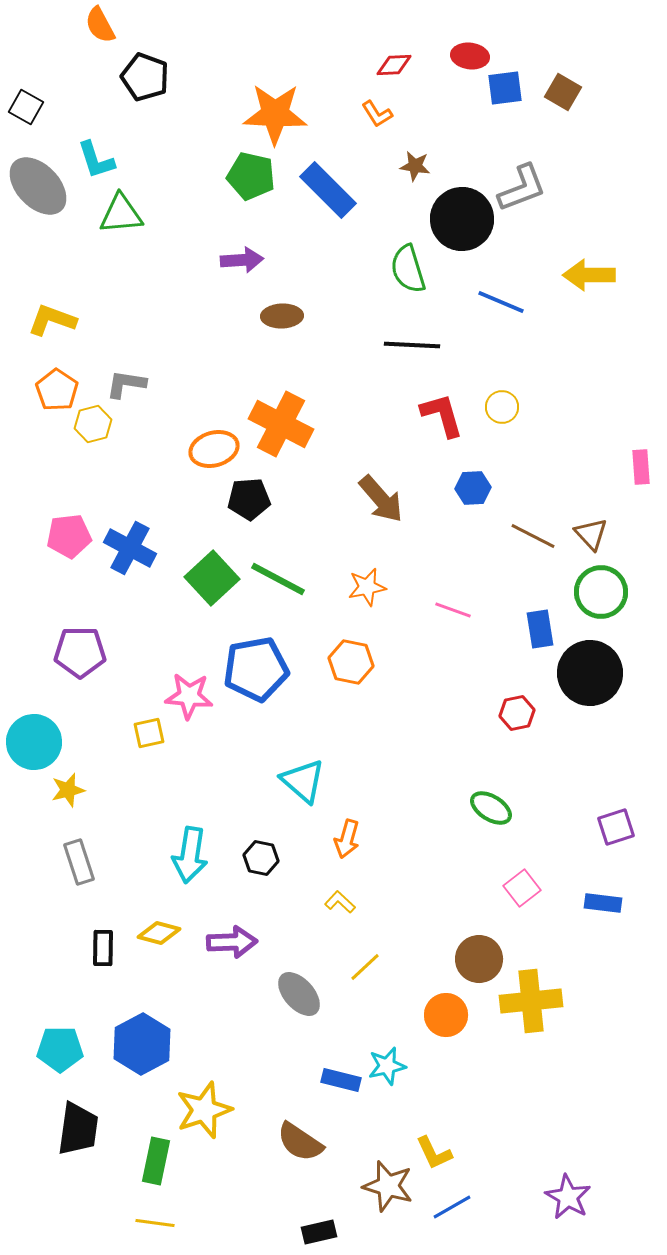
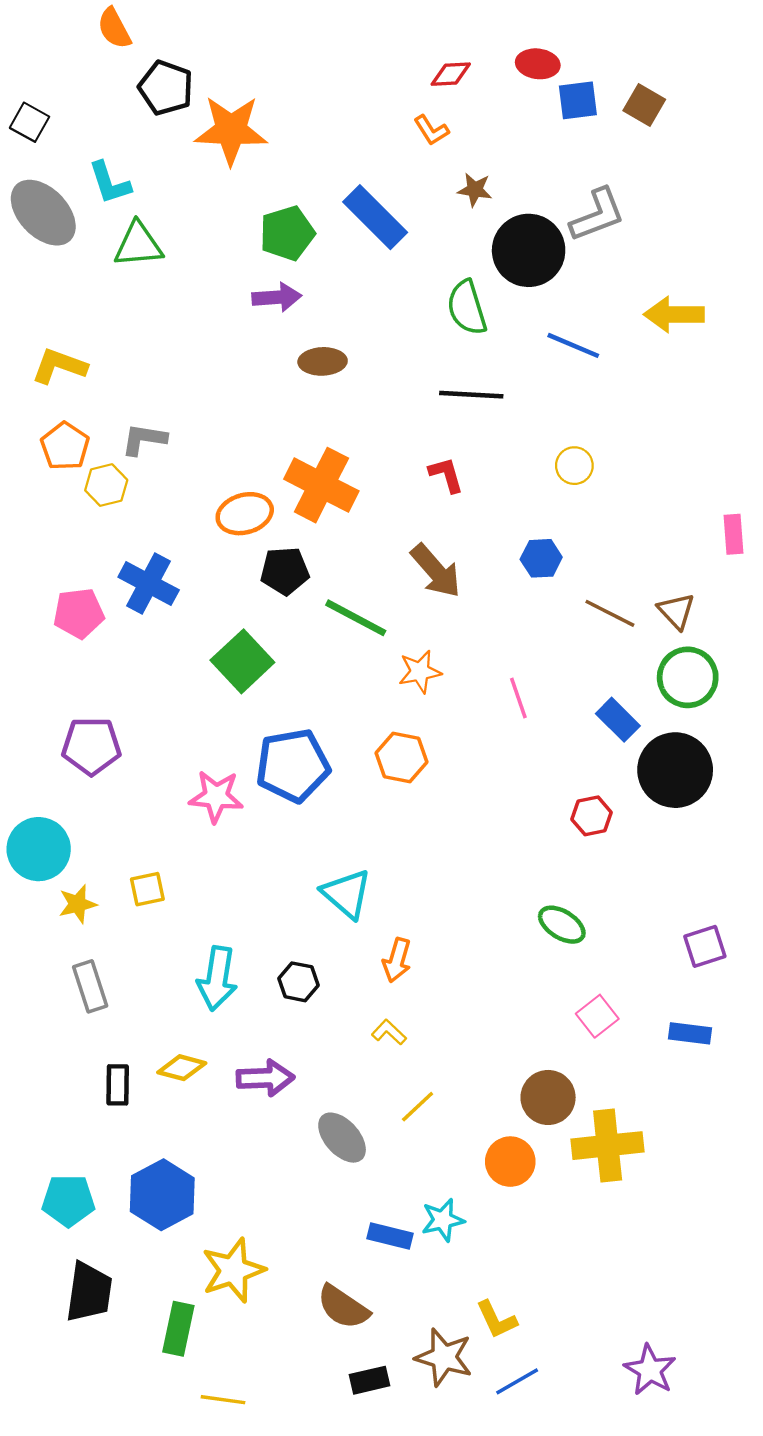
orange star: (275, 114) -> (231, 130), moved
green pentagon: (251, 176) -> (287, 233), moved, turned -30
red L-shape: (442, 415) -> (446, 475), moved, size x0.7
blue cross: (130, 548) -> (149, 583), moved
green line: (278, 579) -> (356, 618), moved
pink line: (453, 610) -> (518, 698), turned 51
blue rectangle: (540, 629) -> (618, 720), turned -36
yellow square: (149, 733) -> (147, 889), moved
yellow line: (155, 1223) -> (223, 1400), moved
black rectangle: (319, 1232) -> (369, 1380), moved

